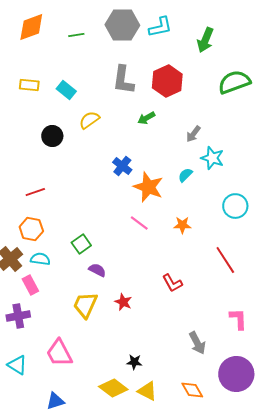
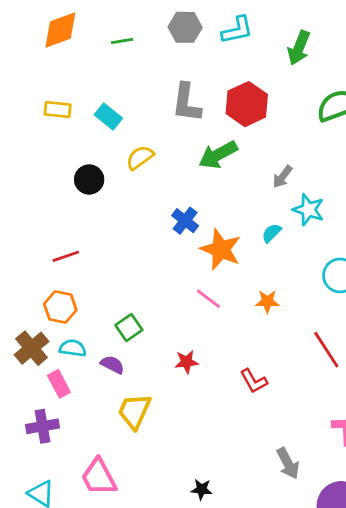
gray hexagon: (122, 25) -> (185, 27), size x0.7
green arrow: (146, 118) -> (218, 155), size x1.6
purple semicircle: (97, 270) -> (112, 365), moved
red star: (123, 302) -> (186, 362), moved, turned -30

